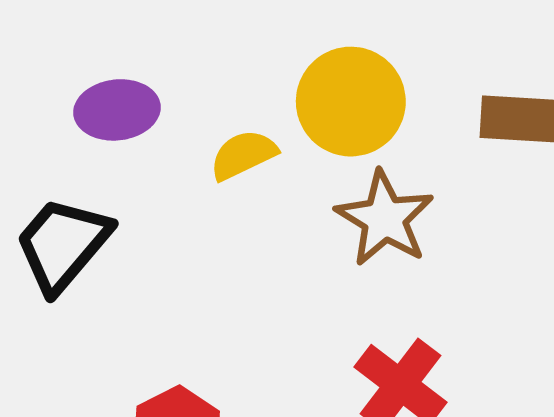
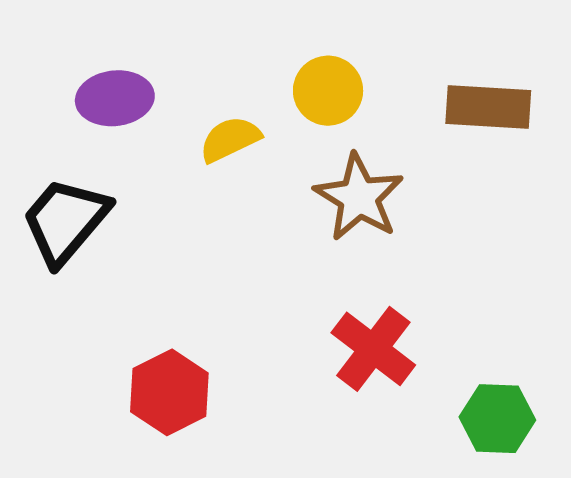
yellow circle: (351, 102) -> (328, 91), size x0.7

